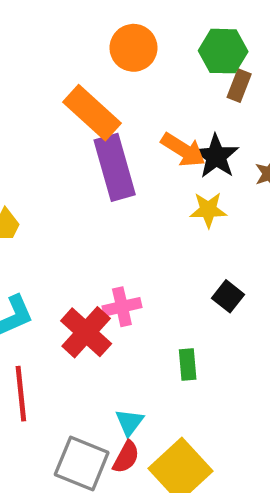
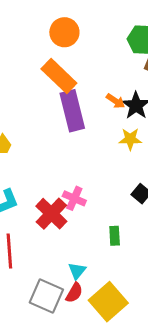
orange circle: (134, 48) -> (64, 32), moved
orange arrow: (183, 150) -> (116, 101), size x0.7
pink cross: (122, 307) -> (74, 198), turned 35

